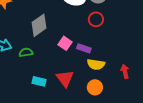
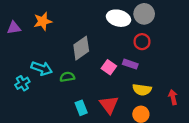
purple rectangle: (84, 48) -> (130, 64), moved
cyan rectangle: (39, 81) -> (81, 108), turned 56

